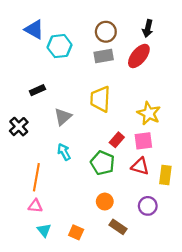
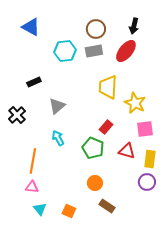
cyan hexagon: (60, 46) -> (65, 51), moved
yellow trapezoid: (100, 99) -> (108, 87), moved
pink square: (143, 141) -> (145, 129), moved
purple circle: (148, 206) -> (147, 182), moved

